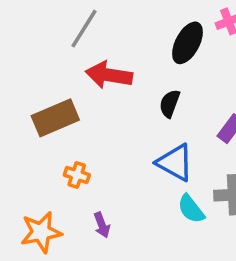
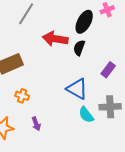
red arrow: (109, 75) -> (55, 39), moved
black semicircle: (170, 104) -> (79, 48), moved

